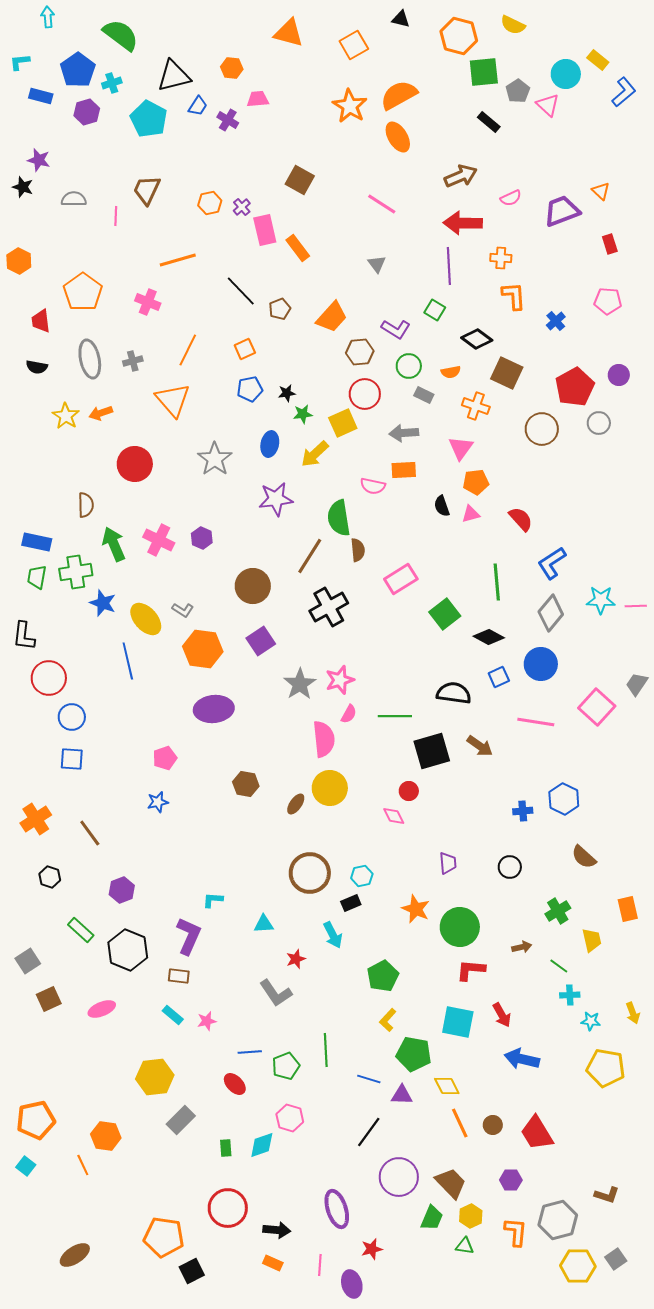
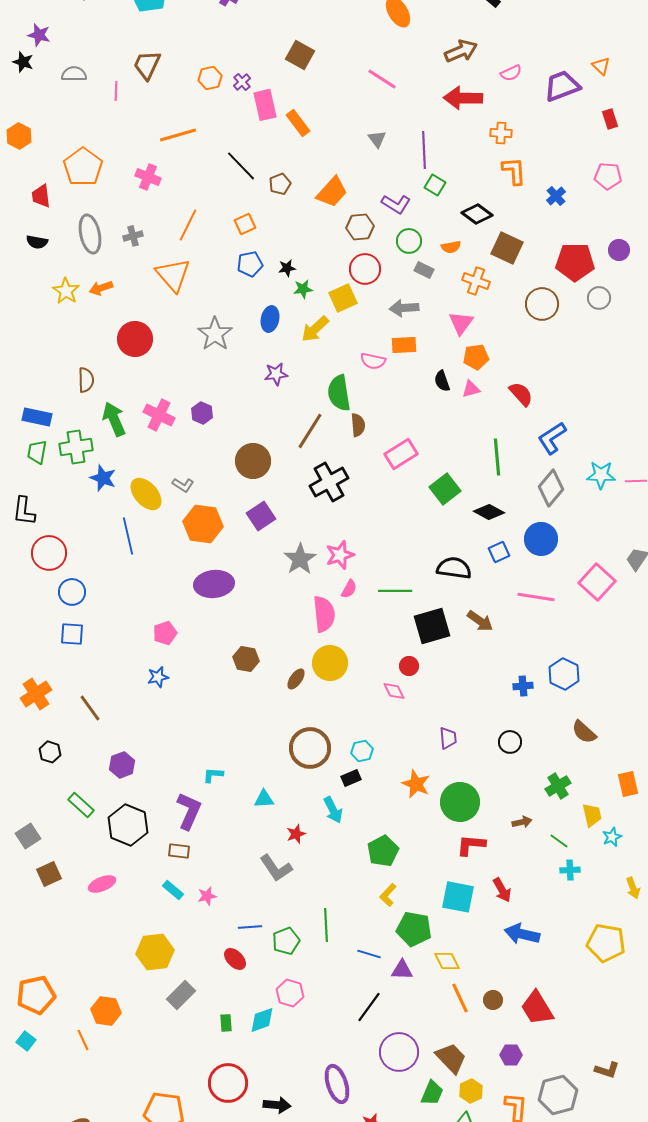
purple line: (449, 266) -> (424, 150), moved
red pentagon: (575, 387) -> (575, 262), turned 30
purple star: (276, 499) -> (276, 374), size x0.7
cyan star: (591, 1021) -> (612, 837), moved, turned -30

